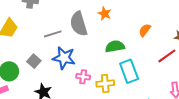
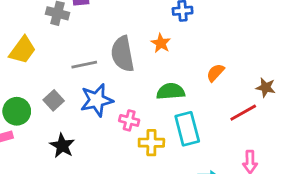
blue star: (64, 58) -> (97, 100), turned -30
pink cross: (83, 77) -> (129, 120), moved

